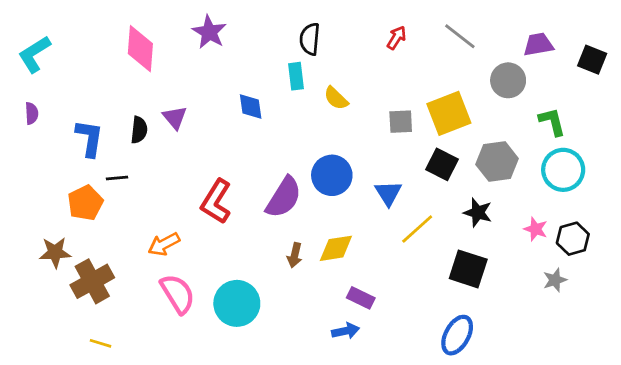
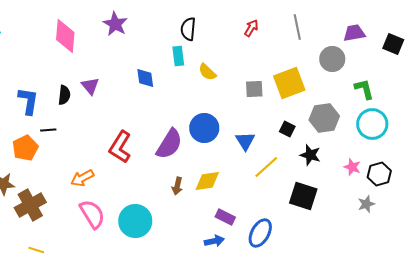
gray line: (460, 36) -> (297, 27), turned 40
black square: (442, 164) -> (287, 129), moved, size x0.7
blue ellipse: (457, 335) -> (260, 233), moved

